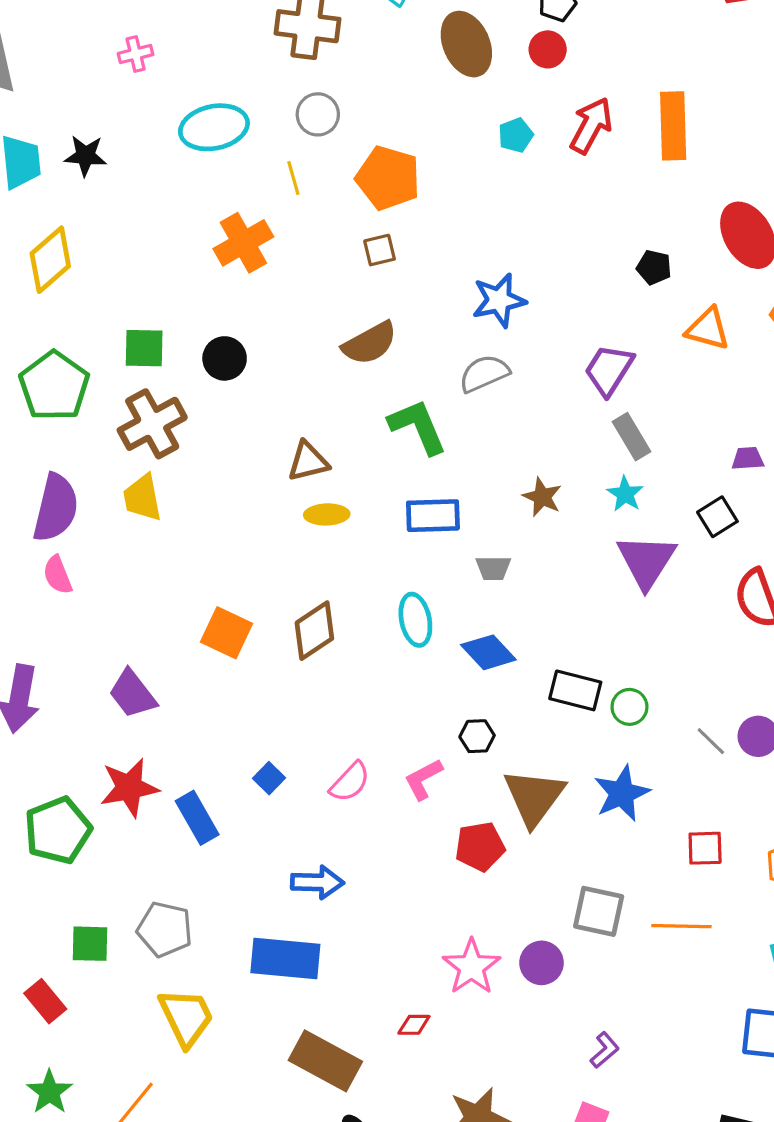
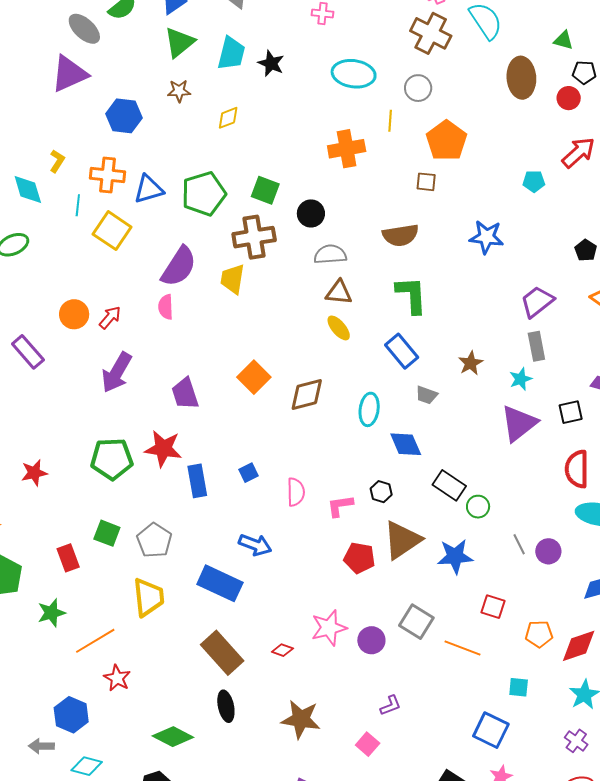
cyan pentagon: (516, 135) -> (534, 181), moved
yellow diamond: (50, 260) -> (228, 118), size x0.6
gray semicircle: (484, 374) -> (330, 254), moved
yellow ellipse: (327, 514) -> (339, 328), turned 32
blue rectangle: (433, 516) -> (402, 351), turned 32
pink semicircle: (350, 782) -> (296, 492), turned -64

